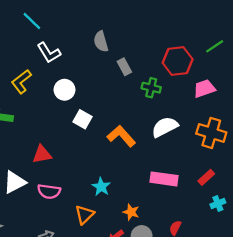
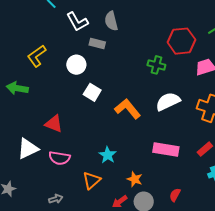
white L-shape: (49, 53) -> (77, 22), moved
gray rectangle: (124, 67) -> (97, 43), moved, turned -49
red triangle: (42, 154) -> (54, 124), turned 30

